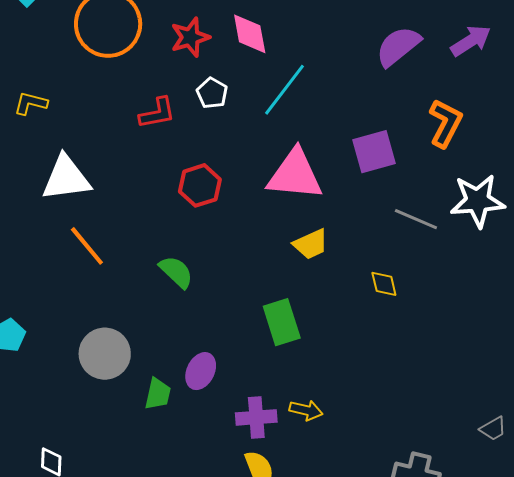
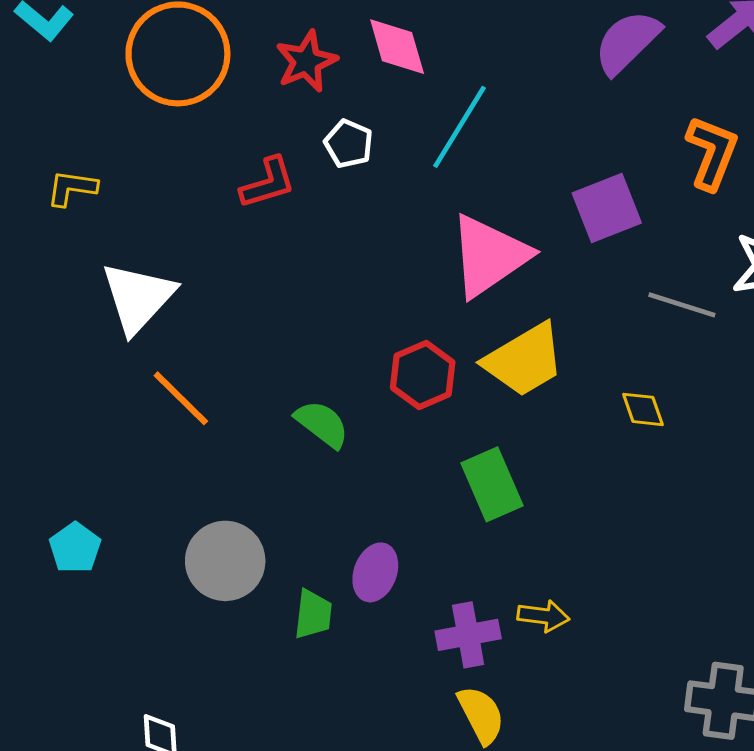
pink triangle: (295, 175) -> (489, 256), turned -34
white triangle: (66, 178) -> (138, 297), turned -34
red hexagon: (200, 185) -> (423, 375), moved
yellow trapezoid: (311, 244) -> (524, 360), size x1.5

